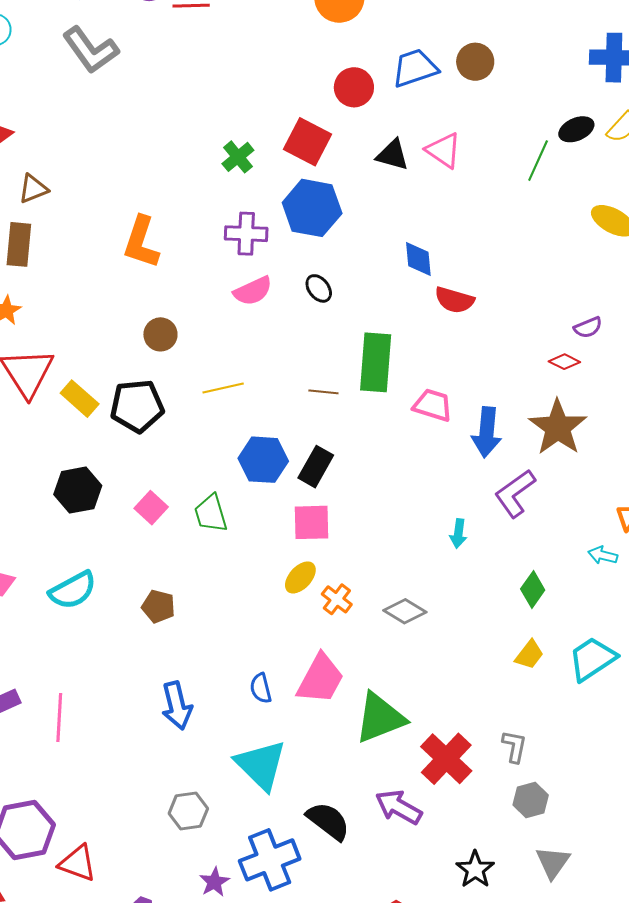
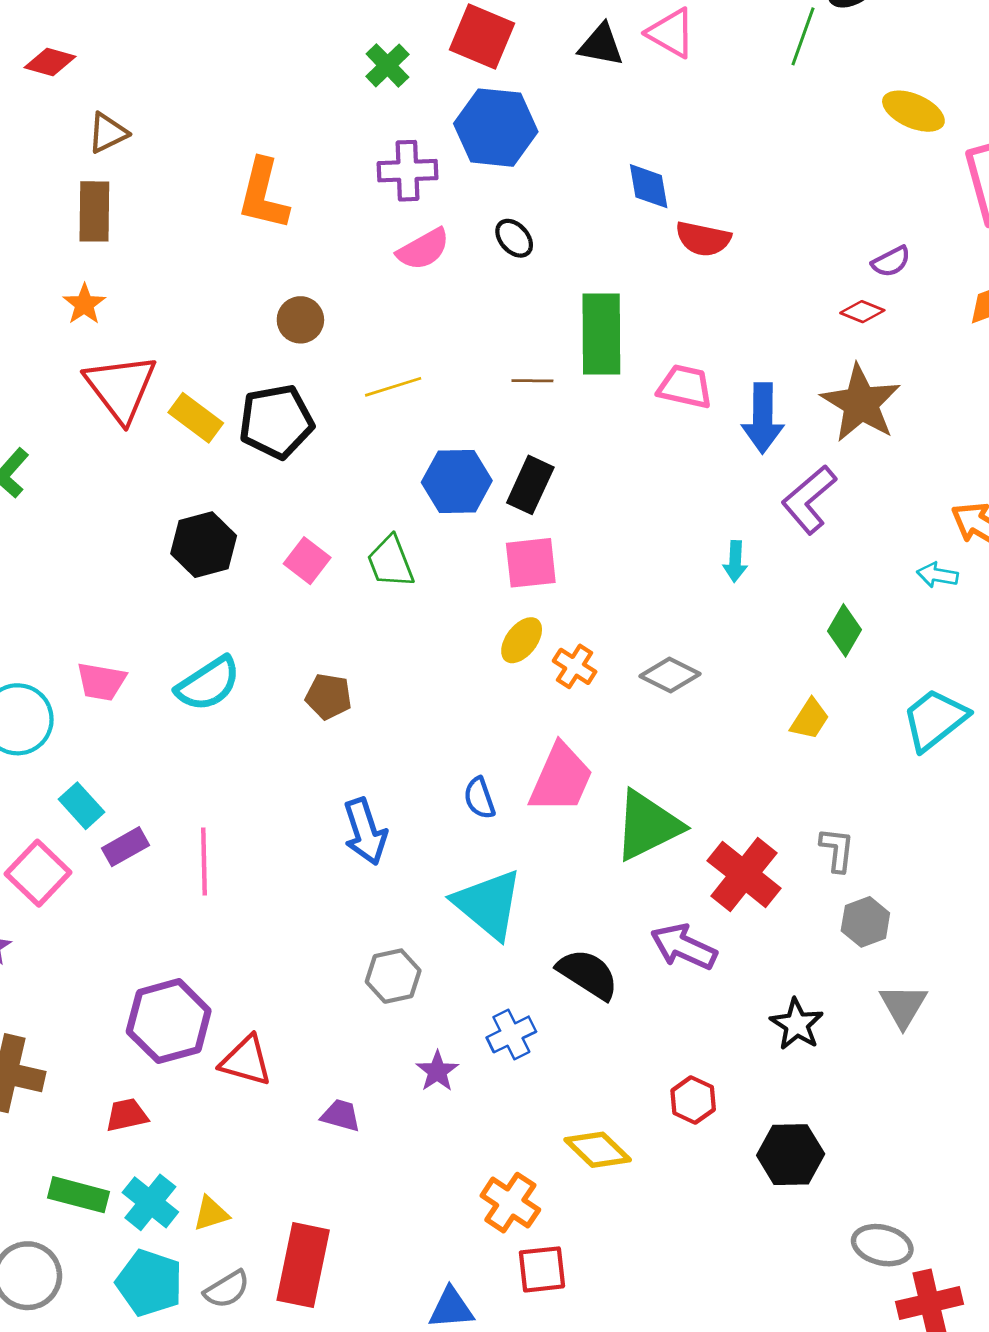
yellow trapezoid: (529, 655) -> (810, 719), moved
blue cross: (270, 860) -> (511, 1034), size x0.6

